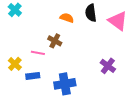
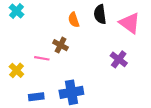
orange semicircle: (67, 18) -> (74, 20), turned -128
purple cross: (108, 66) -> (119, 59), moved
blue rectangle: (33, 76) -> (36, 97), moved

